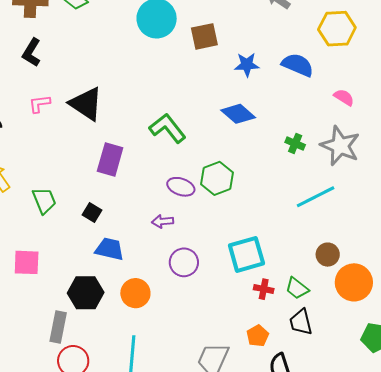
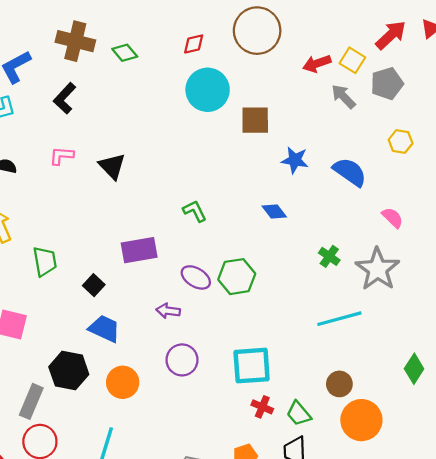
yellow hexagon: (337, 29) -> (401, 142), size x0.6
black triangle: (86, 104) -> (112, 166), size x0.7
blue diamond: (238, 114) -> (274, 211), size x0.7
green L-shape: (168, 128) -> (195, 211), size x0.6
purple rectangle: (110, 160) -> (139, 250), moved, turned 52

